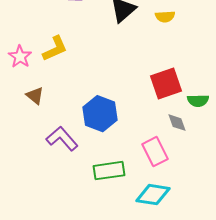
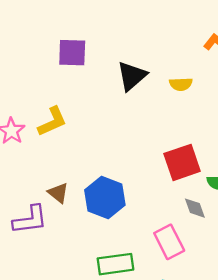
brown triangle: (35, 96) -> (58, 193), moved
purple L-shape: (62, 139) -> (30, 220), moved, turned 124

